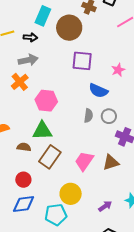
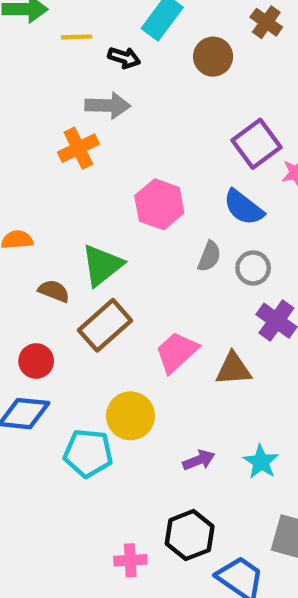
brown circle: (69, 28) -> (213, 57), size x0.7
purple square: (82, 61) -> (256, 144), moved, turned 35
pink hexagon: (46, 101) -> (159, 204), moved
green triangle: (42, 131) -> (102, 265), turned -50

